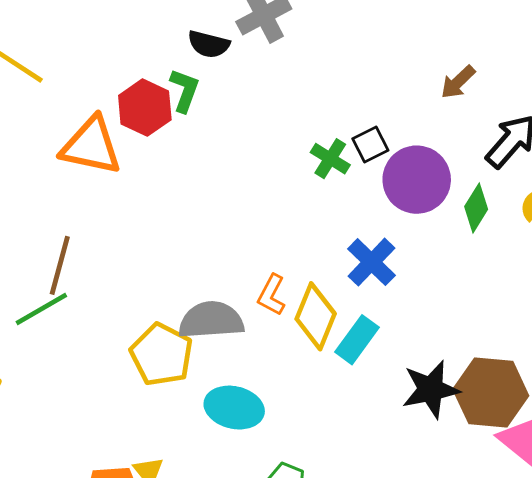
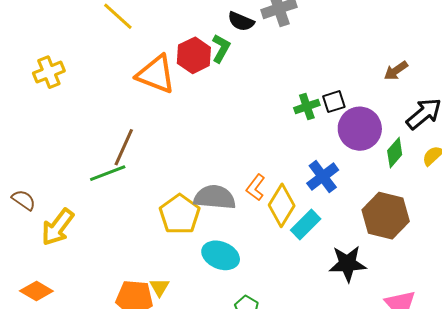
green cross: (330, 159) -> (307, 106), turned 30
brown hexagon: (491, 392) -> (386, 216), moved

